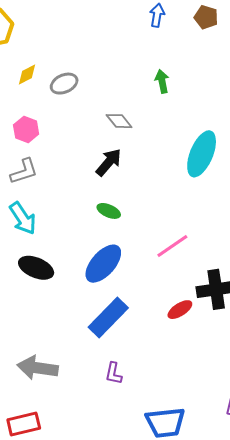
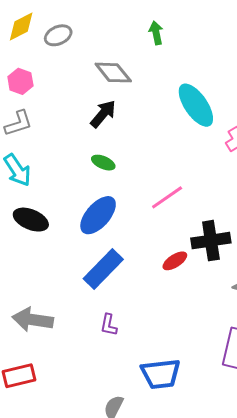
yellow diamond: (27, 75) -> (21, 26), size x1.4
gray diamond: (119, 121) -> (113, 73), size x1.4
cyan ellipse: (202, 154) -> (196, 105), turned -57

